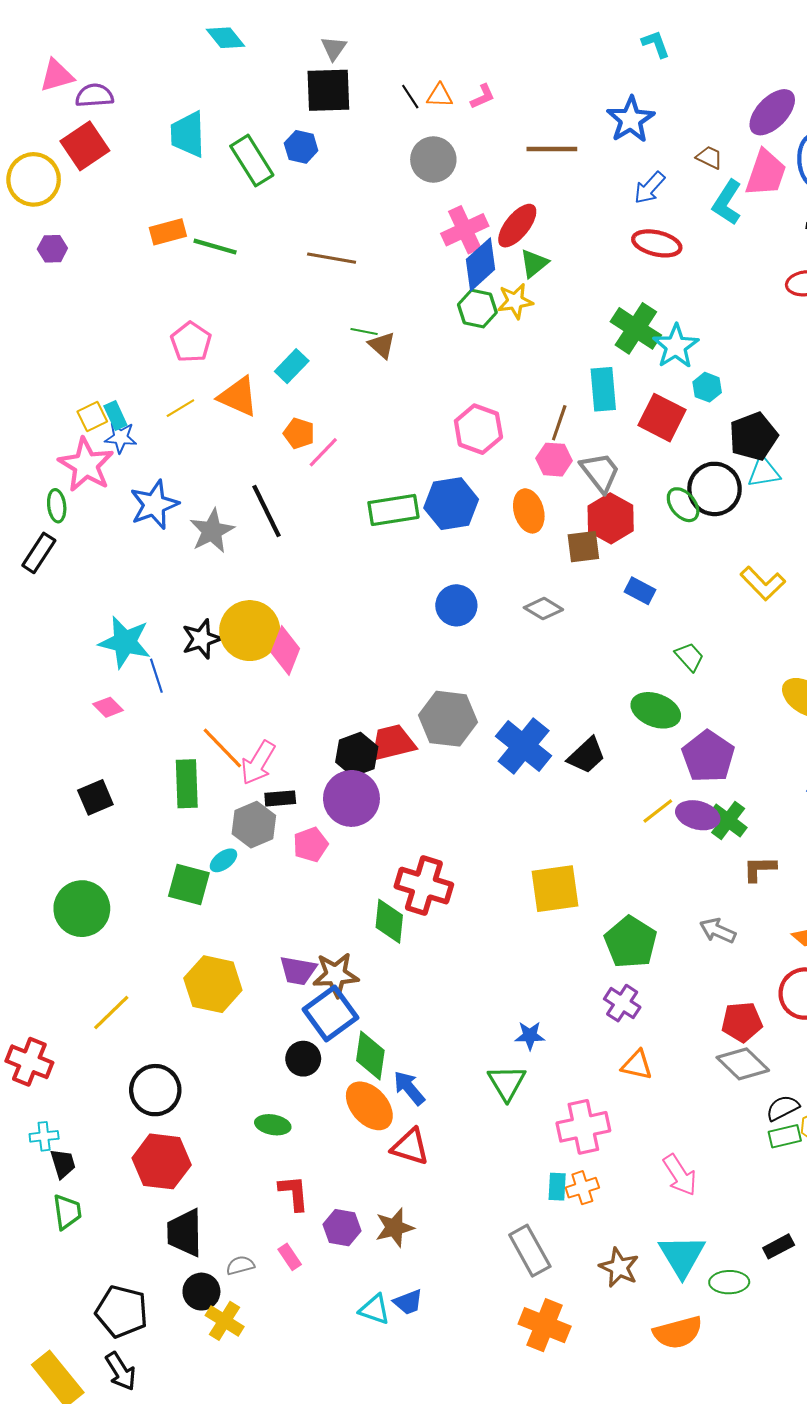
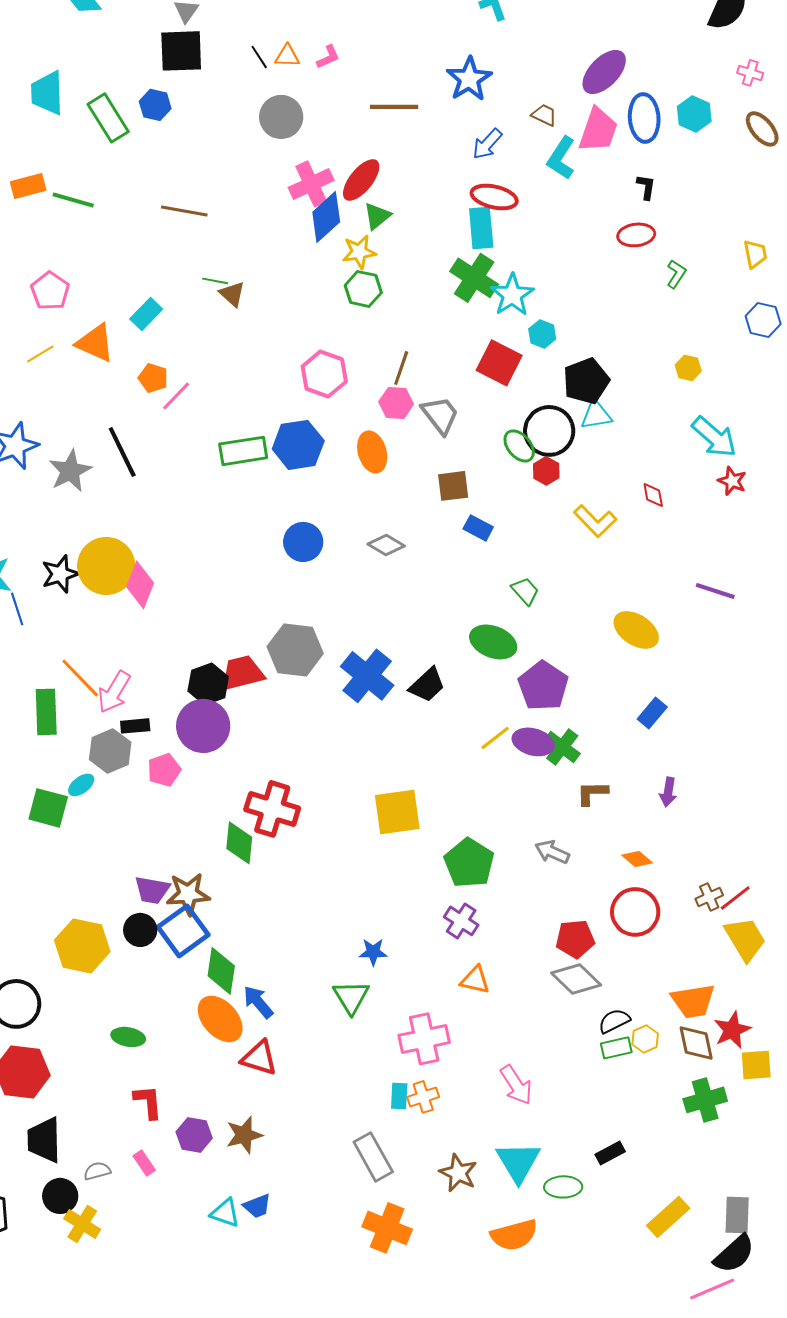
green hexagon: (477, 308) -> (363, 289), moved
cyan rectangle: (603, 389) -> (481, 228), moved
red hexagon: (611, 518) -> (546, 471), moved, size x0.6
brown square: (583, 547) -> (453, 486), moved
yellow hexagon: (213, 984) -> (82, 946), moved
black circle: (303, 1059) -> (140, 930), moved

